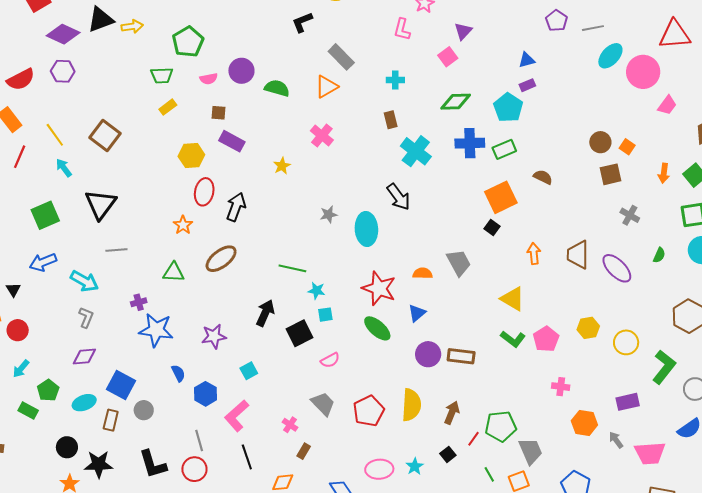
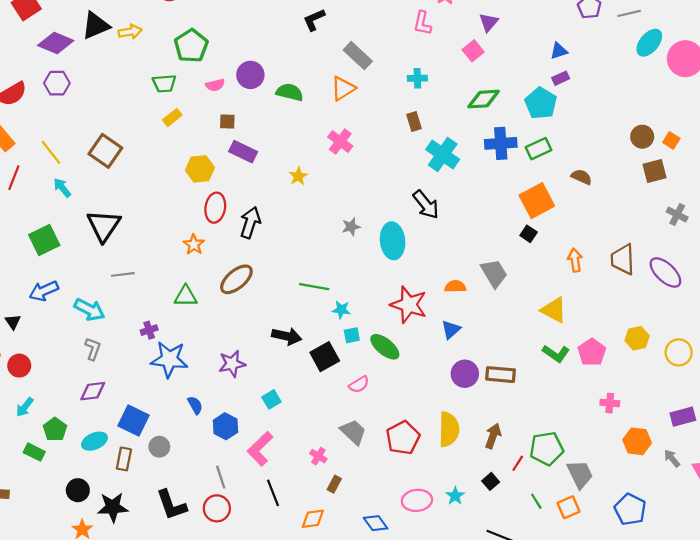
black arrow: (265, 313) -> (287, 336), turned 80
green ellipse: (377, 328) -> (385, 347), moved

